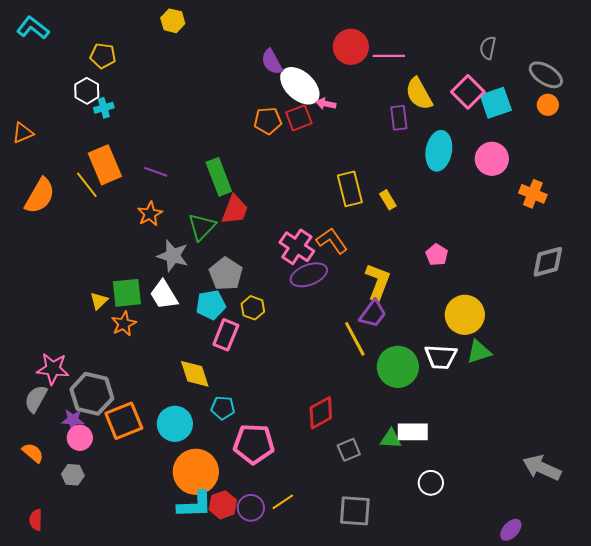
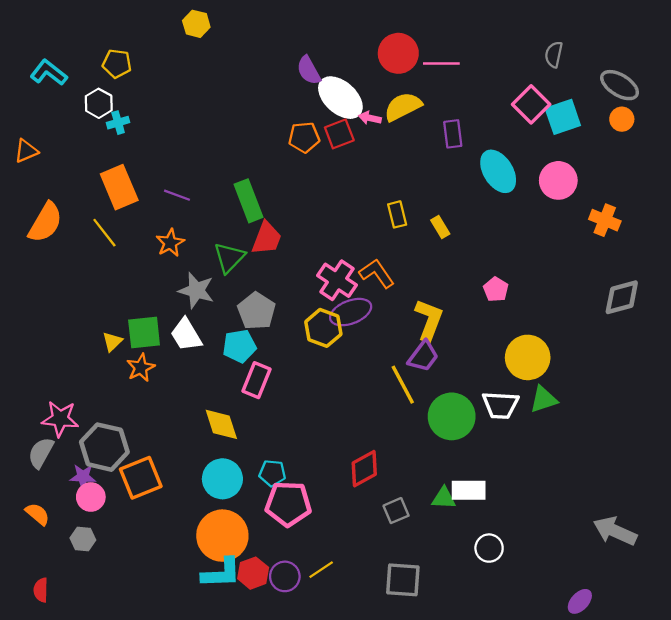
cyan L-shape: (33, 28) -> (49, 73), moved
yellow semicircle: (419, 94) -> (403, 107), moved, turned 92
cyan ellipse: (439, 151) -> (498, 171), turned -42
yellow line: (87, 185) -> (104, 233), moved
yellow rectangle: (350, 189) -> (397, 214), size x0.7
yellow hexagon: (253, 308) -> (323, 328), moved, size x1.4
cyan pentagon: (223, 408) -> (272, 473), moved
cyan circle: (175, 424) -> (222, 479), moved

